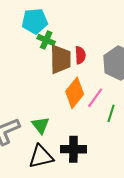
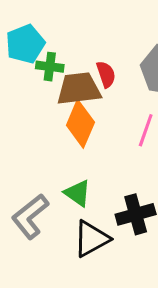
brown trapezoid: (60, 59) -> (79, 89), turned -80
orange diamond: (75, 93) -> (80, 124), moved

